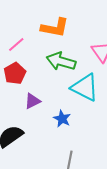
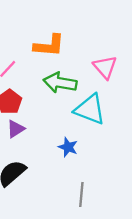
purple triangle: (32, 101) -> (16, 129), moved

